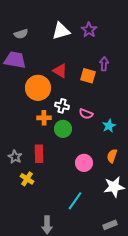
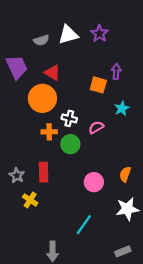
gray semicircle: (21, 34) -> (41, 40), moved
purple trapezoid: (15, 60) -> (17, 67), turned 55
red triangle: (60, 71) -> (53, 73), moved
pink semicircle: (86, 114) -> (96, 127), turned 128
cyan star: (109, 126) -> (122, 108), moved

